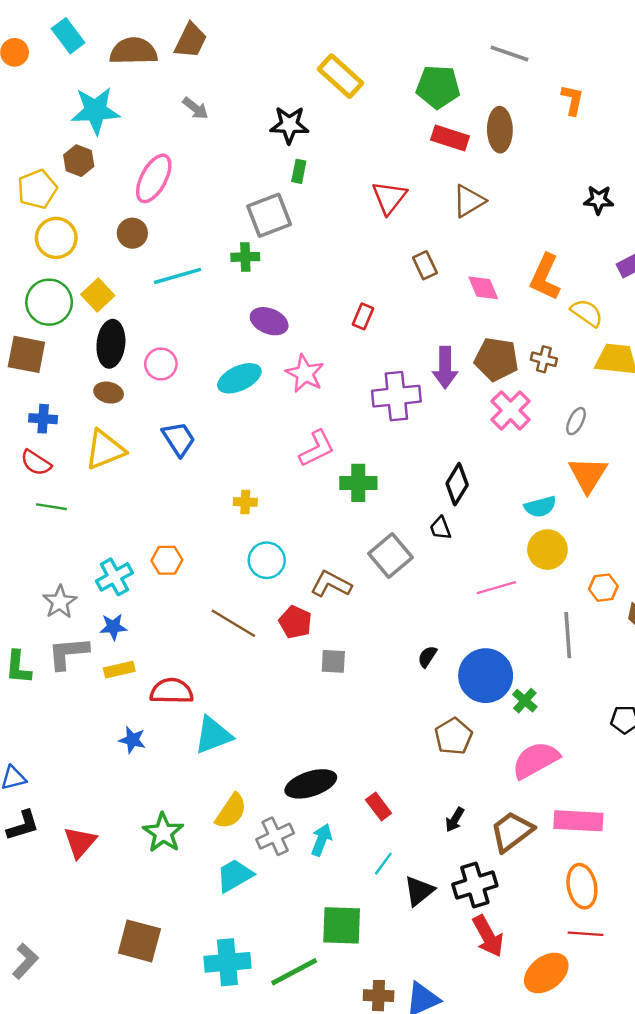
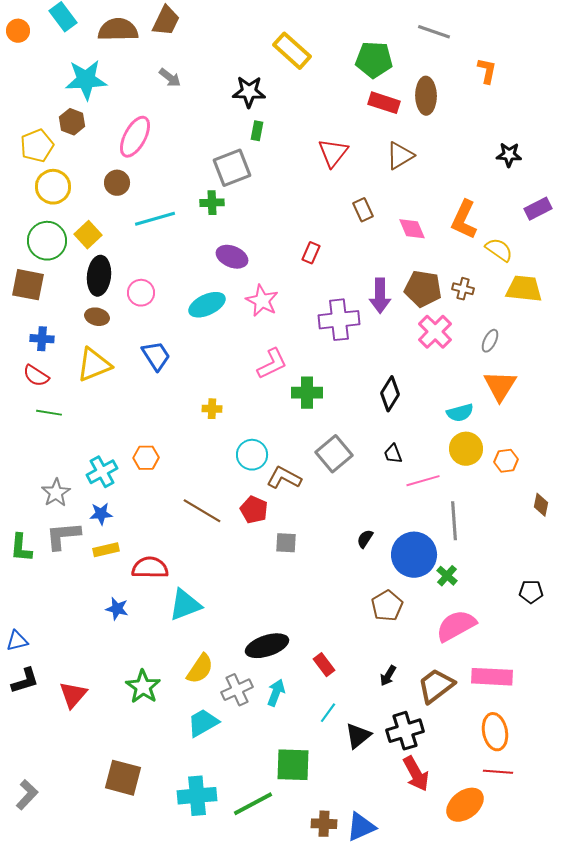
black trapezoid: (440, 528) -> (393, 454), moved
cyan circle: (267, 560) -> (252, 455), moved
orange hexagon: (603, 588) -> (506, 461), moved
gray line: (568, 635) -> (454, 521), moved

